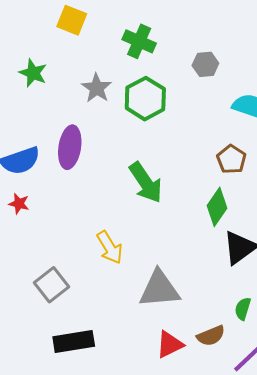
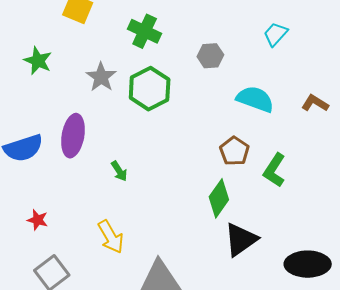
green arrow: (146, 183) -> (119, 171), moved, size x0.5
red star: (19, 204) -> (38, 220), moved

